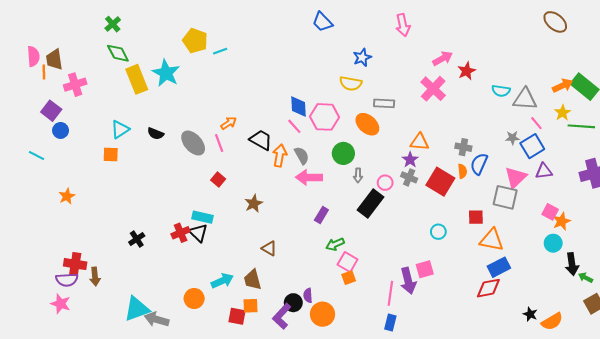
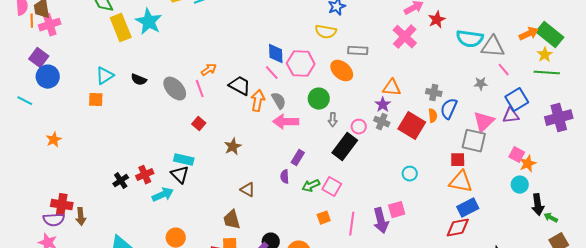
pink cross: (75, 85) -> (50, 25), moved
cyan semicircle: (501, 91) -> (470, 39), size x1.5
yellow star: (563, 113) -> (545, 55), moved
blue circle: (61, 130) -> (48, 77), size x1.5
blue square: (532, 146) -> (517, 100), moved
red square: (476, 217) -> (458, 160), moved
red cross: (181, 233) -> (145, 175), moved
pink square: (348, 262) -> (332, 187), moved
cyan arrow: (222, 281) -> (163, 195), moved
pink line: (390, 293) -> (352, 224), moved
purple semicircle: (308, 295) -> (285, 177), moved

